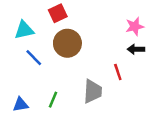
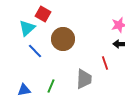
red square: (58, 13) -> (43, 14), moved, turned -35
cyan triangle: (24, 30) -> (27, 28), turned -30

